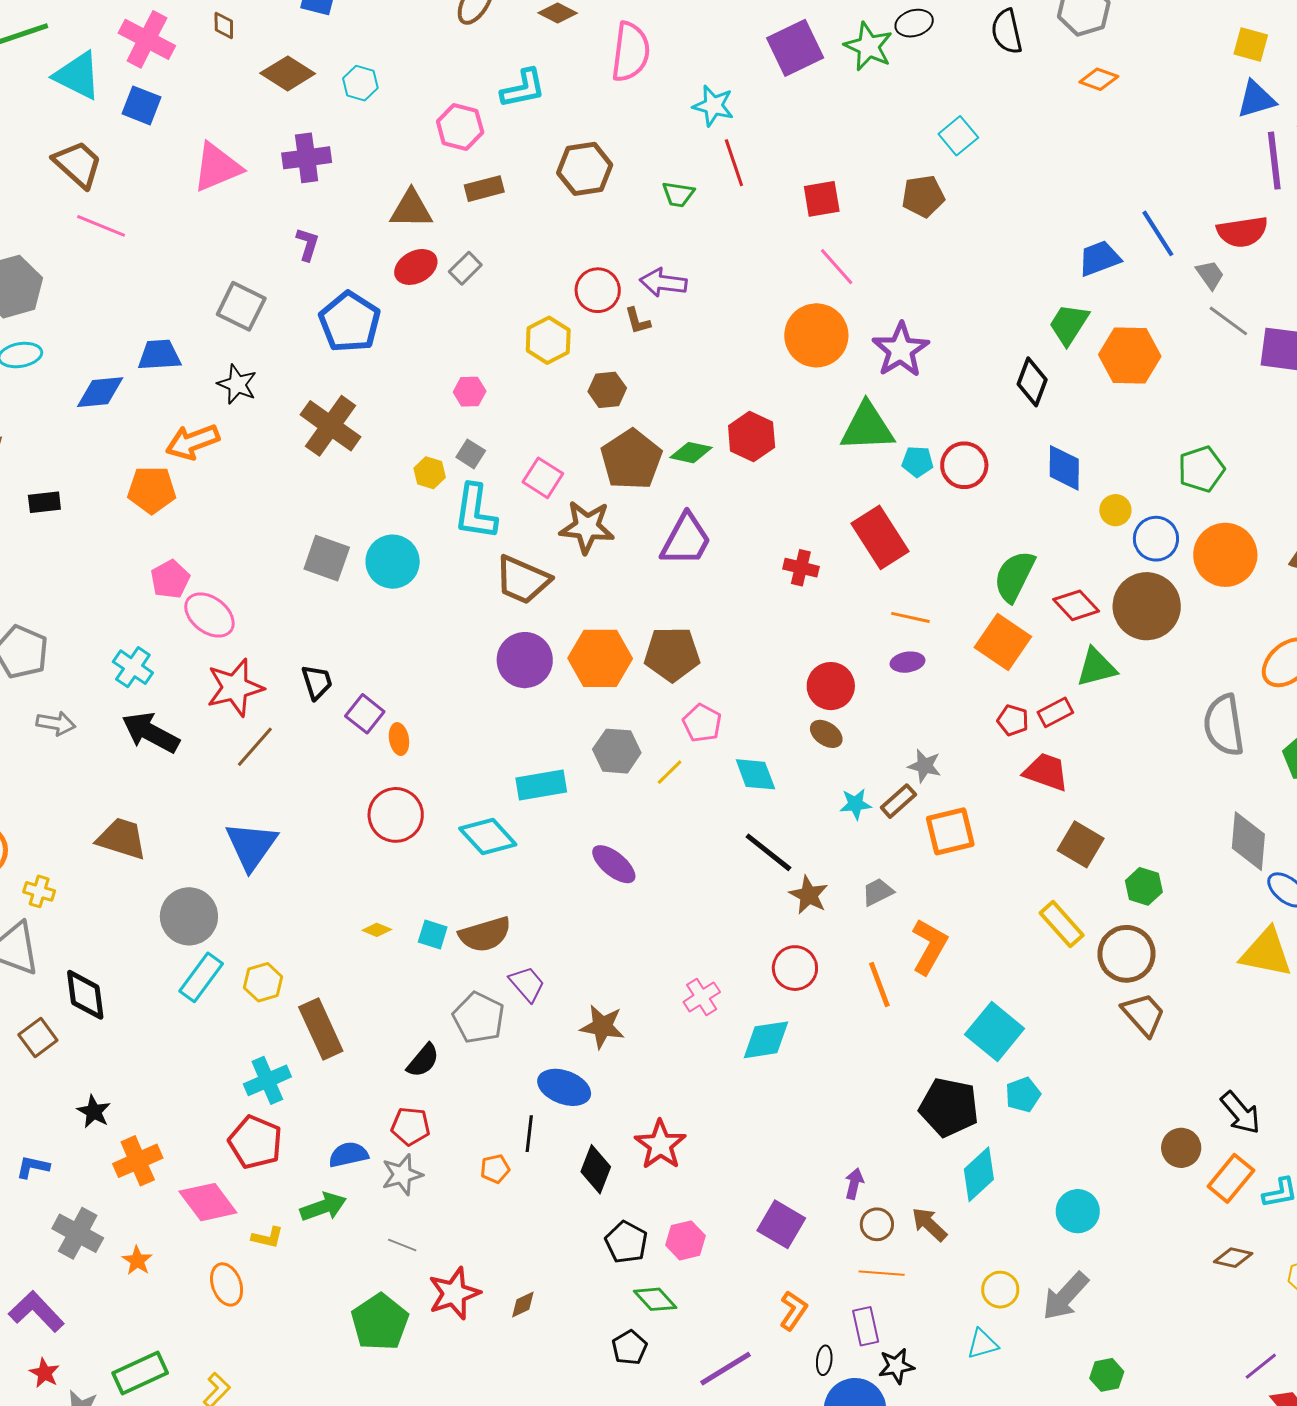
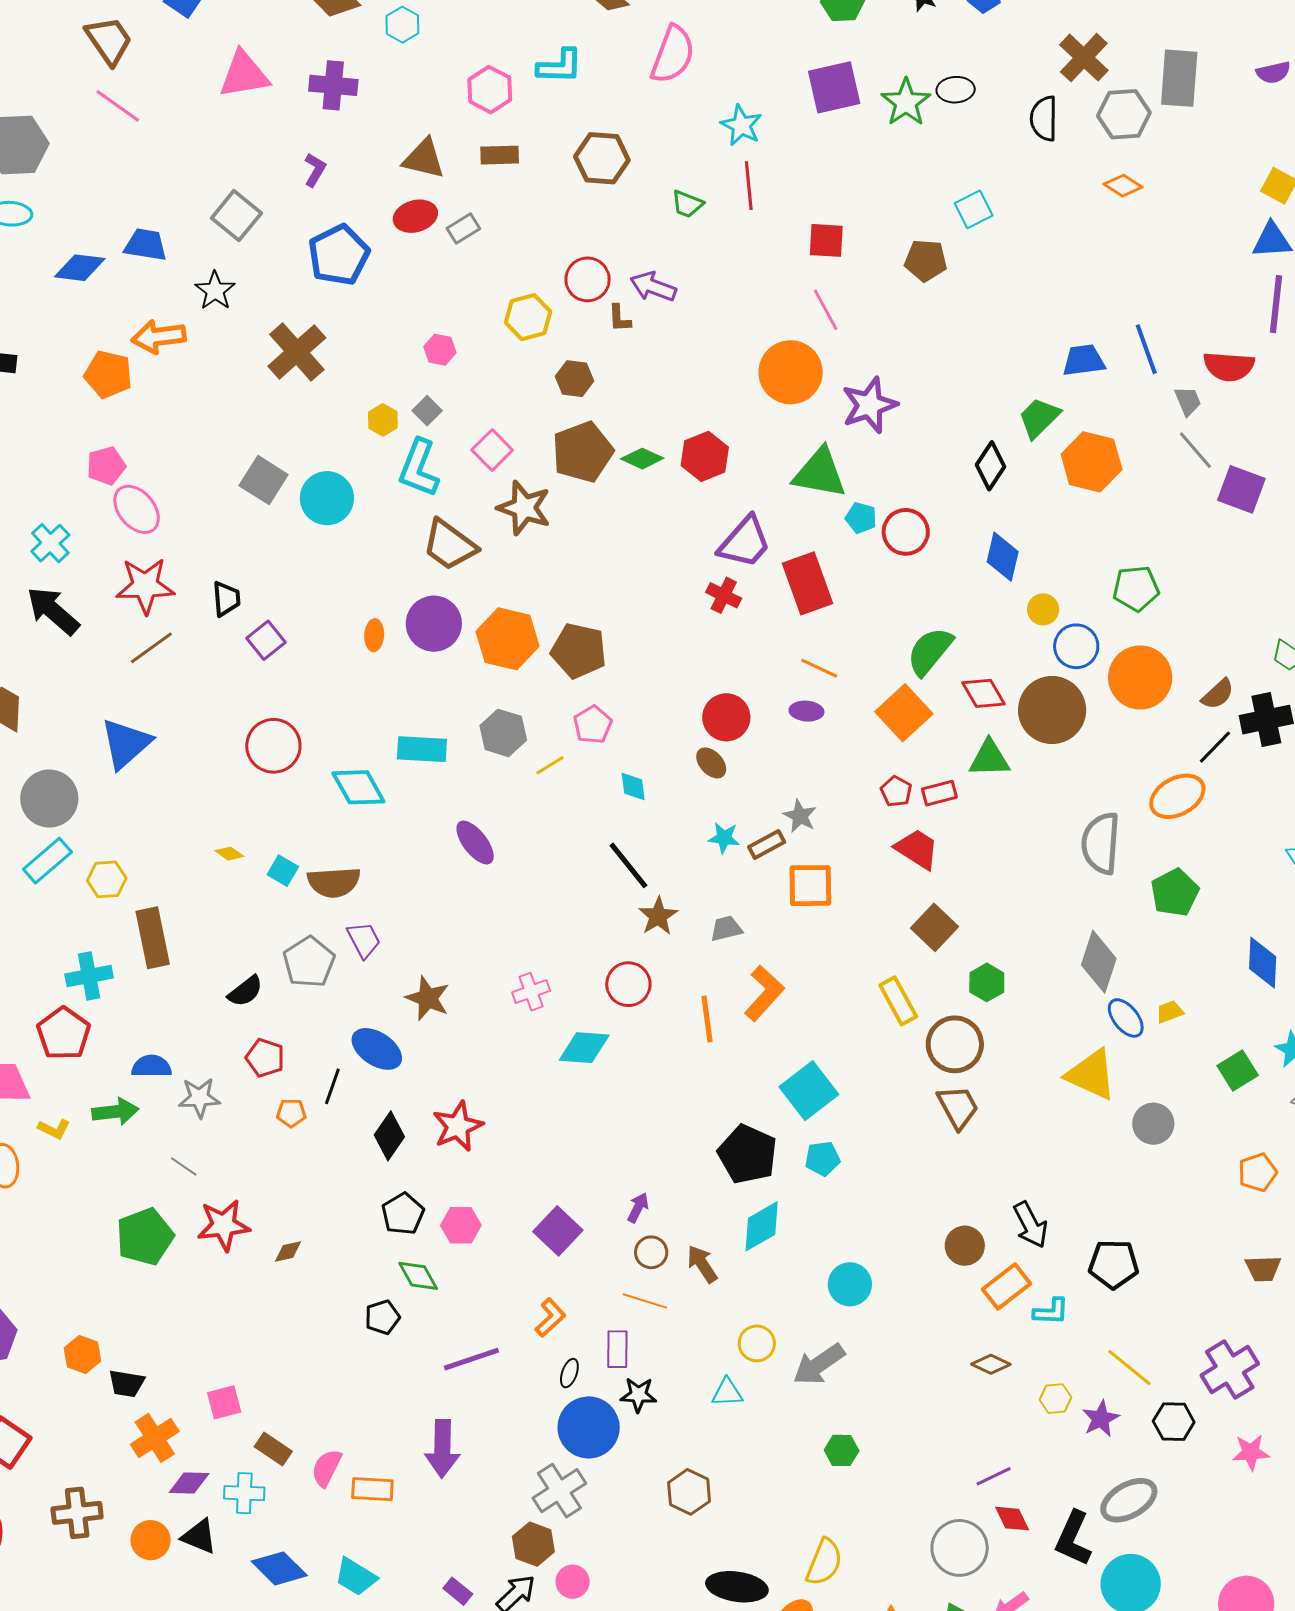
purple trapezoid: (686, 540) -> (745, 542), moved
orange ellipse: (399, 739) -> (374, 635), moved
cyan diamond: (755, 774) -> (633, 787), size x0.7
red pentagon: (411, 1126) -> (265, 1058), moved

